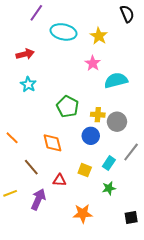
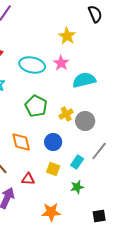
cyan ellipse: (64, 32) -> (32, 65), moved
yellow cross: (98, 115) -> (66, 114), turned -32
blue circle: (91, 136) -> (53, 142), moved

